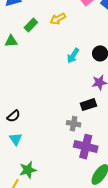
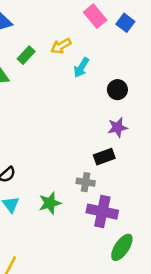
cyan arrow: (73, 56) -> (81, 67), moved
green star: (28, 170) -> (50, 203), moved

